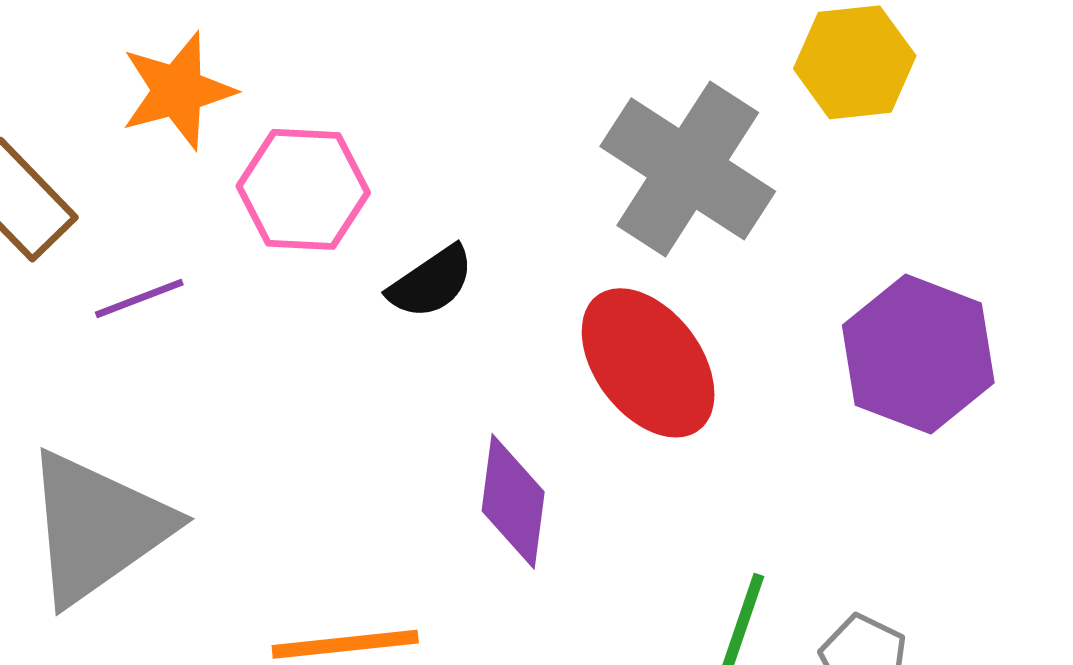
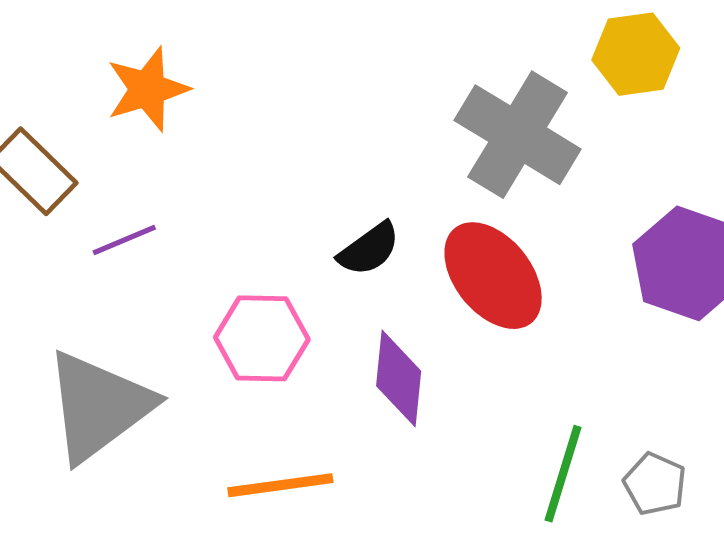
pink hexagon: (303, 189) -> (262, 338), moved
black semicircle: (431, 282) -> (369, 249), moved

